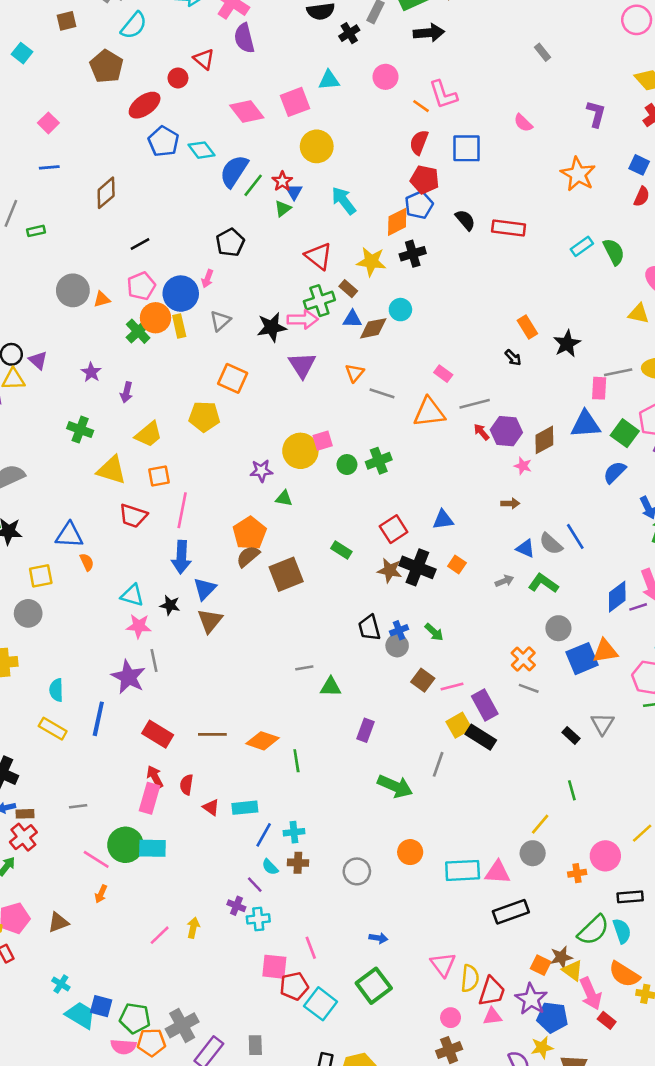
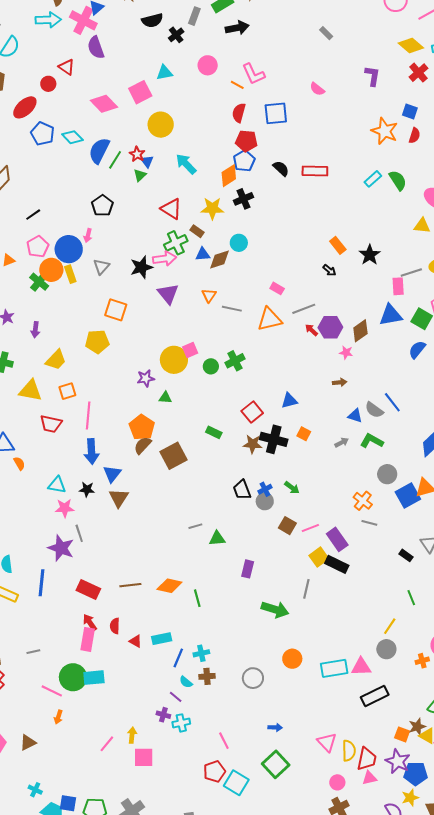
orange star: (578, 174) -> (385, 131), moved
pink square: (274, 967) -> (144, 757), moved

